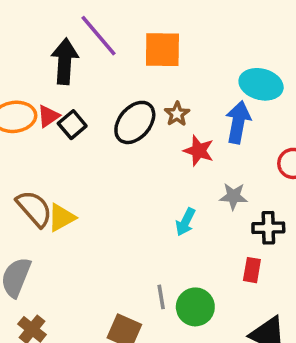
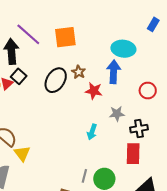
black square: (72, 125) -> (19, 76), moved
yellow triangle: (61, 218) -> (22, 153), moved, turned -30
red rectangle: (252, 270) -> (133, 154), size x1.5
gray line: (161, 297) -> (84, 176), turned 32

